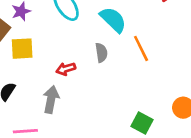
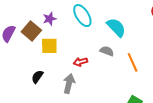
orange line: (141, 48) -> (133, 62), moved
gray semicircle: (101, 53) -> (107, 51), turned -64

